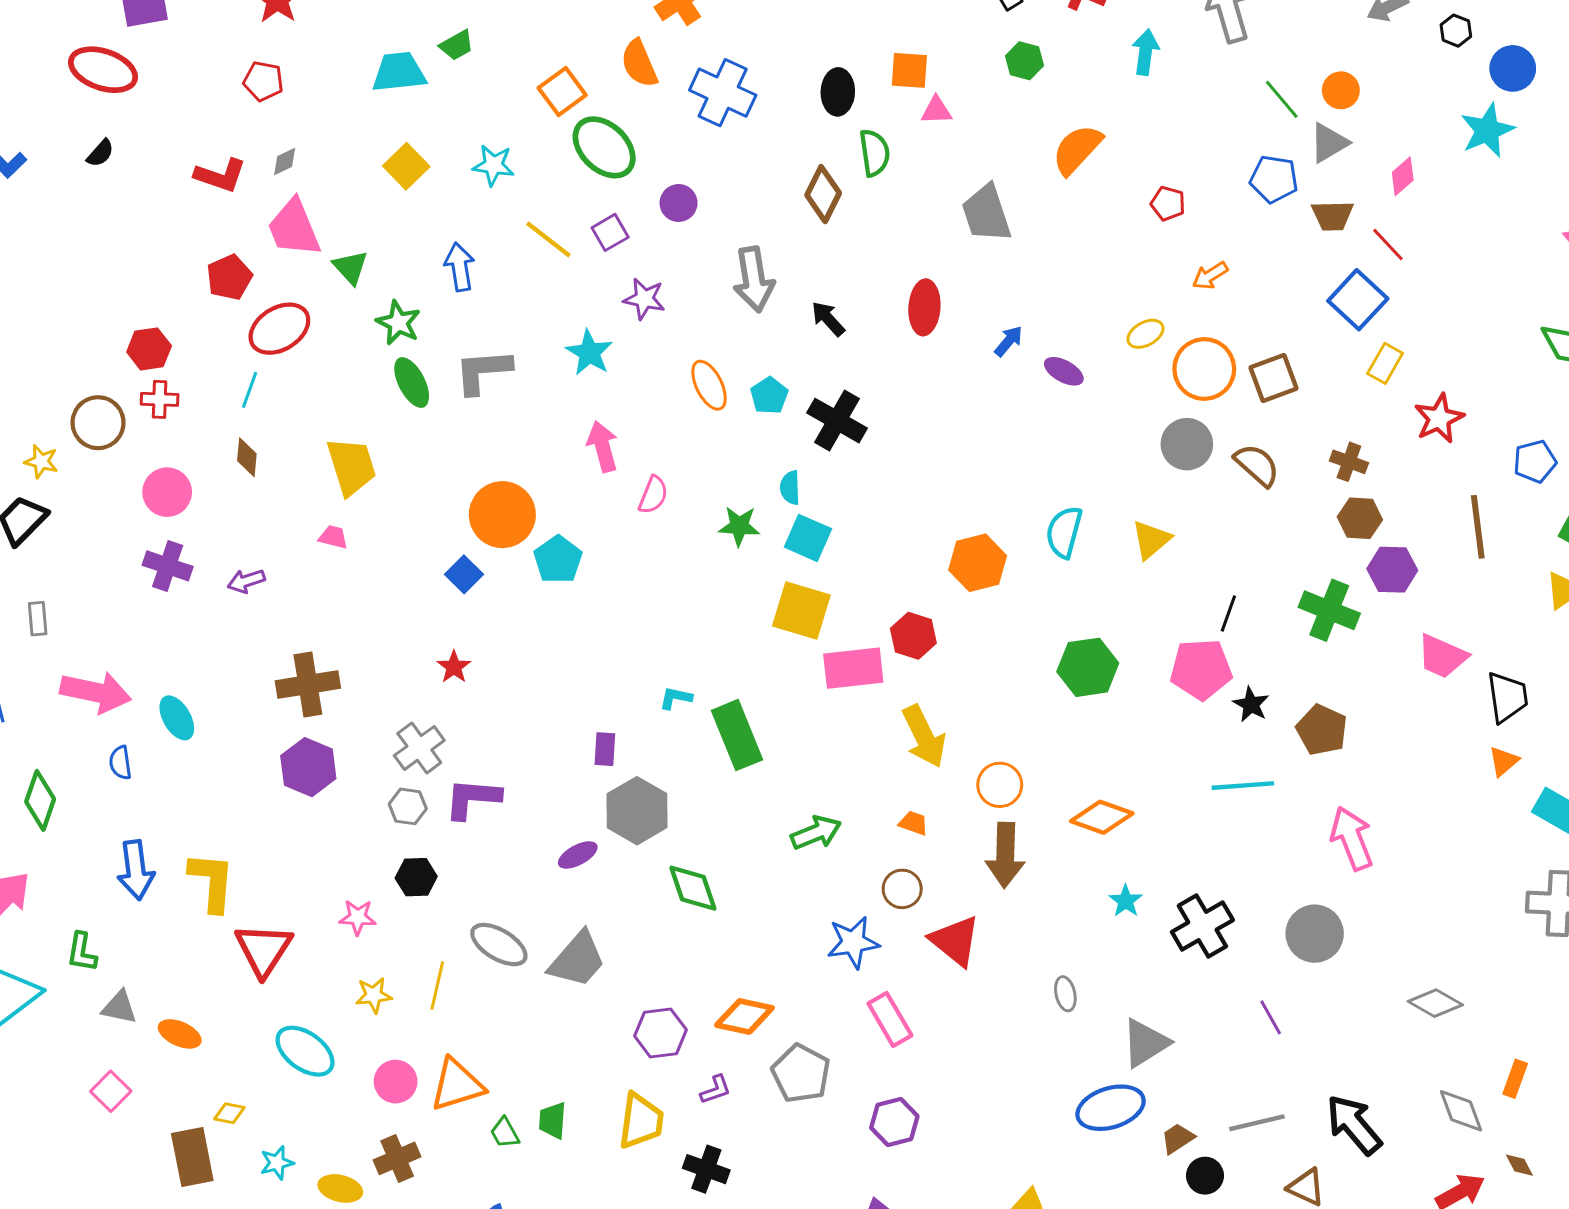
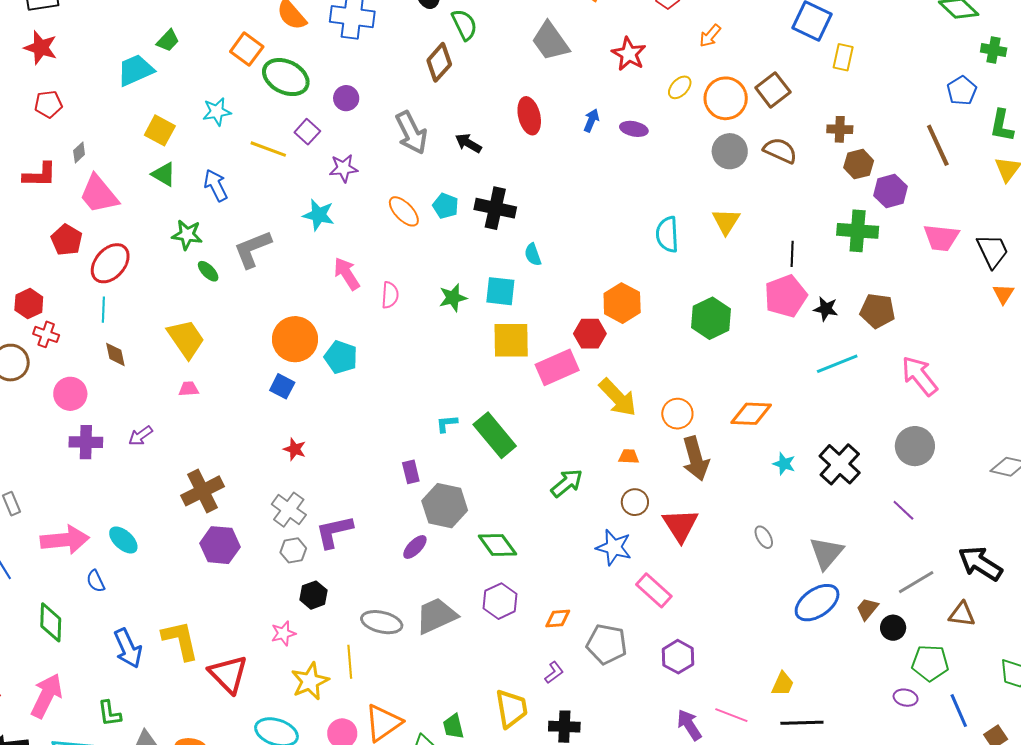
brown diamond: (823, 194) -> (439, 62), turned 33
green triangle: (350, 267) -> (164, 174), moved
green ellipse: (412, 382) -> (208, 271), size x0.7
red cross: (160, 399) -> (46, 334), turned 35
red star: (1439, 418) -> (629, 54), moved
cyan semicircle: (790, 488) -> (533, 255), moved
orange hexagon: (978, 563) -> (622, 303), moved
red triangle: (955, 941) -> (680, 525), turned 36
blue star: (853, 942) -> (614, 547), turned -30
gray trapezoid: (577, 960) -> (436, 616), turned -138
yellow star: (374, 995) -> (310, 681), size x1.5
orange diamond: (744, 1016) -> (558, 618), size x0.7
purple hexagon: (661, 1033) -> (500, 601), moved

